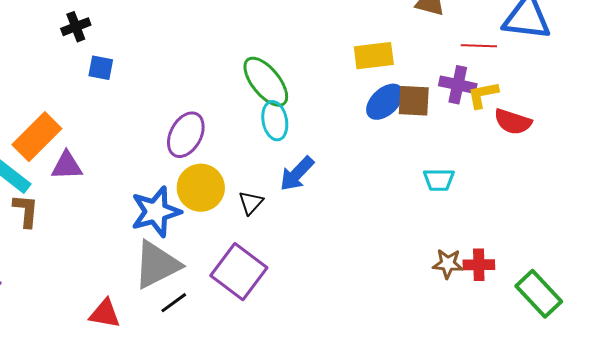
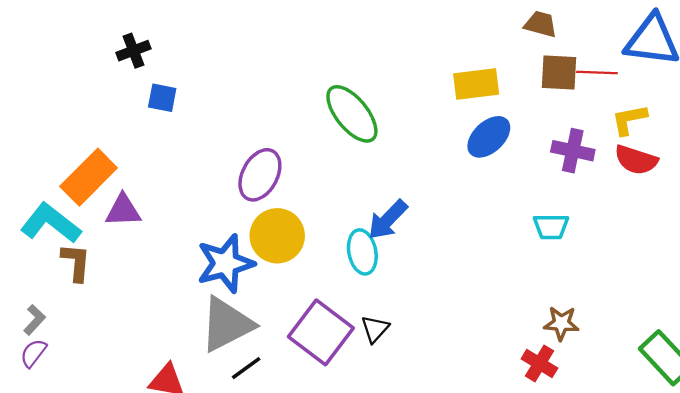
purple cross: (458, 85) -> (573, 151), moved
yellow L-shape: (483, 95) -> (629, 120), moved
brown square: (414, 101) -> (559, 72), moved
cyan ellipse: (275, 121) -> (362, 252), moved
black triangle: (251, 203) -> (375, 329), moved
red cross: (479, 265) -> (539, 363), moved, turned 32

